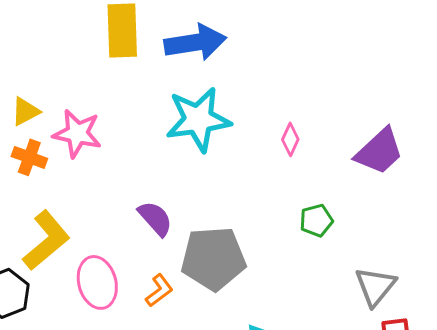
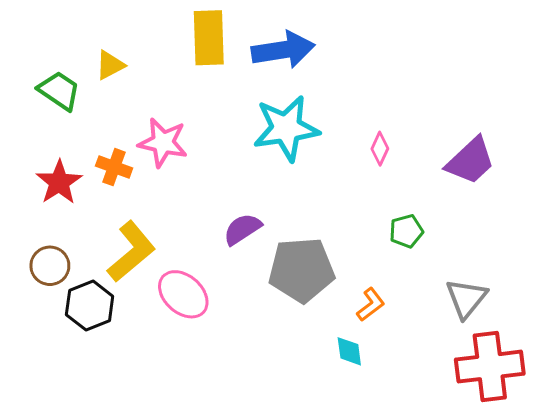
yellow triangle: (25, 111) -> (110, 65), moved
purple semicircle: (155, 218) -> (242, 229), turned -81
pink ellipse: (97, 282) -> (183, 294), turned -33
orange L-shape: (159, 290) -> (371, 304), moved

